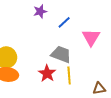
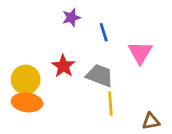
blue line: (64, 22) -> (104, 32), turned -64
red star: (47, 73) -> (63, 66), moved

